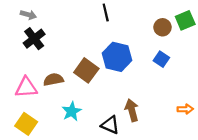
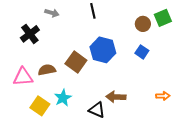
gray arrow: (28, 15) -> (52, 13), moved
brown arrow: (132, 110) -> (116, 97), turned -72
yellow square: (26, 124) -> (40, 106), moved

